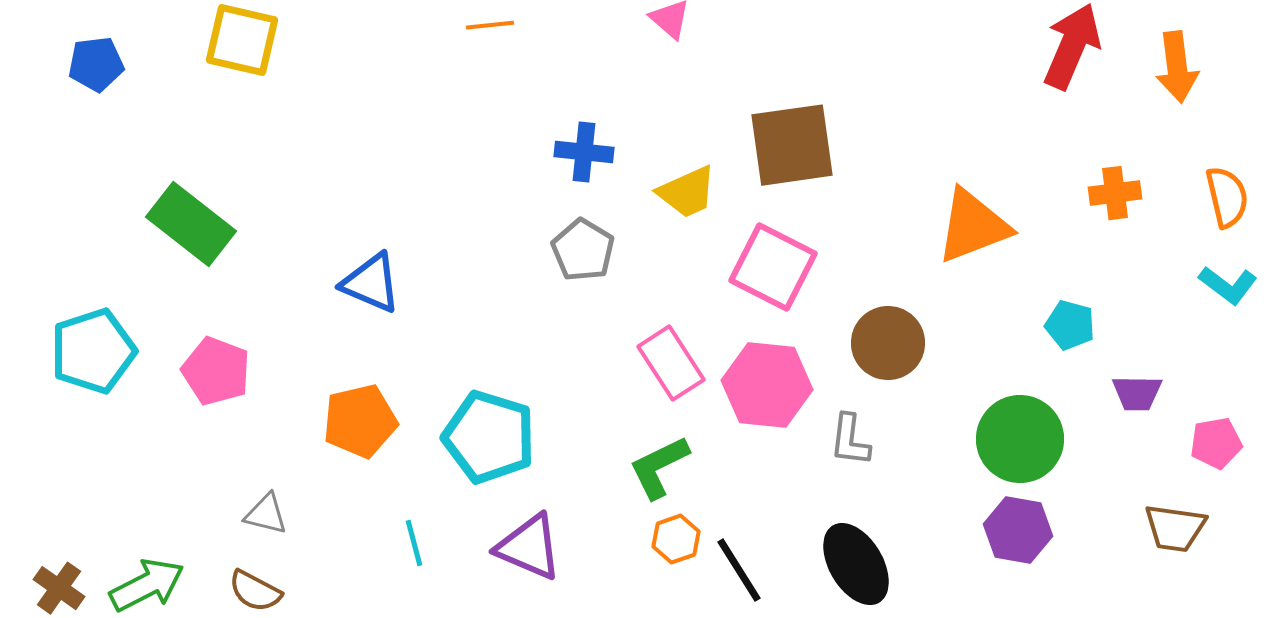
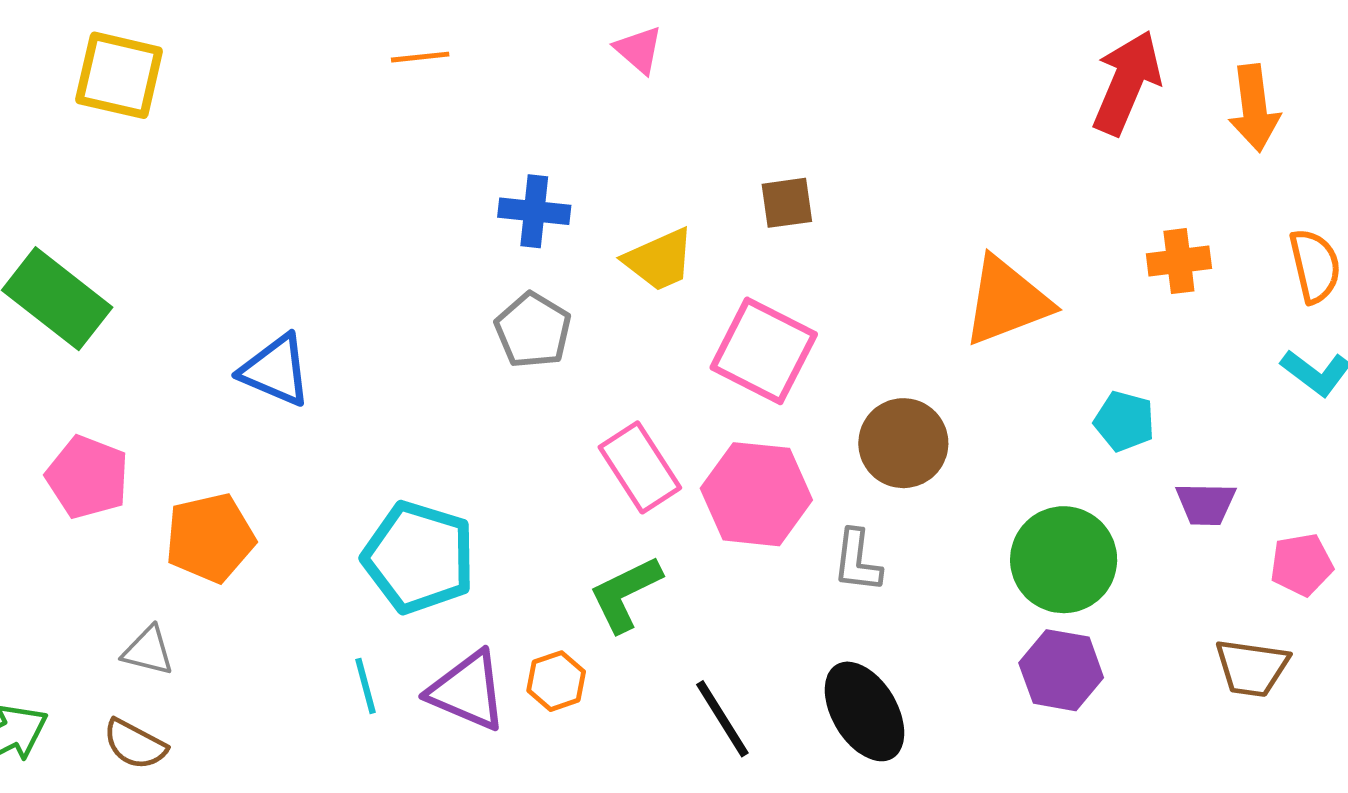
brown square: (792, 145) -> (787, 203), size x0.5
orange pentagon: (360, 421) -> (210, 538), moved
orange hexagon: (676, 539) -> (556, 681), moved
cyan line: (414, 543) -> (365, 686), moved

